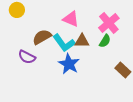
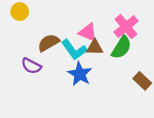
pink triangle: (71, 19) -> (88, 32), moved
green semicircle: (105, 41) -> (121, 47), size x1.5

